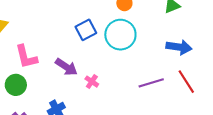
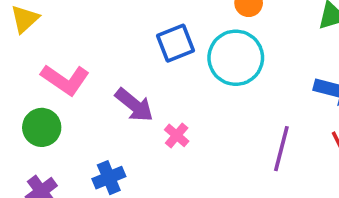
pink L-shape: (26, 57) -> (65, 80), turned -48
purple line: (151, 83) -> (281, 149), turned -65

